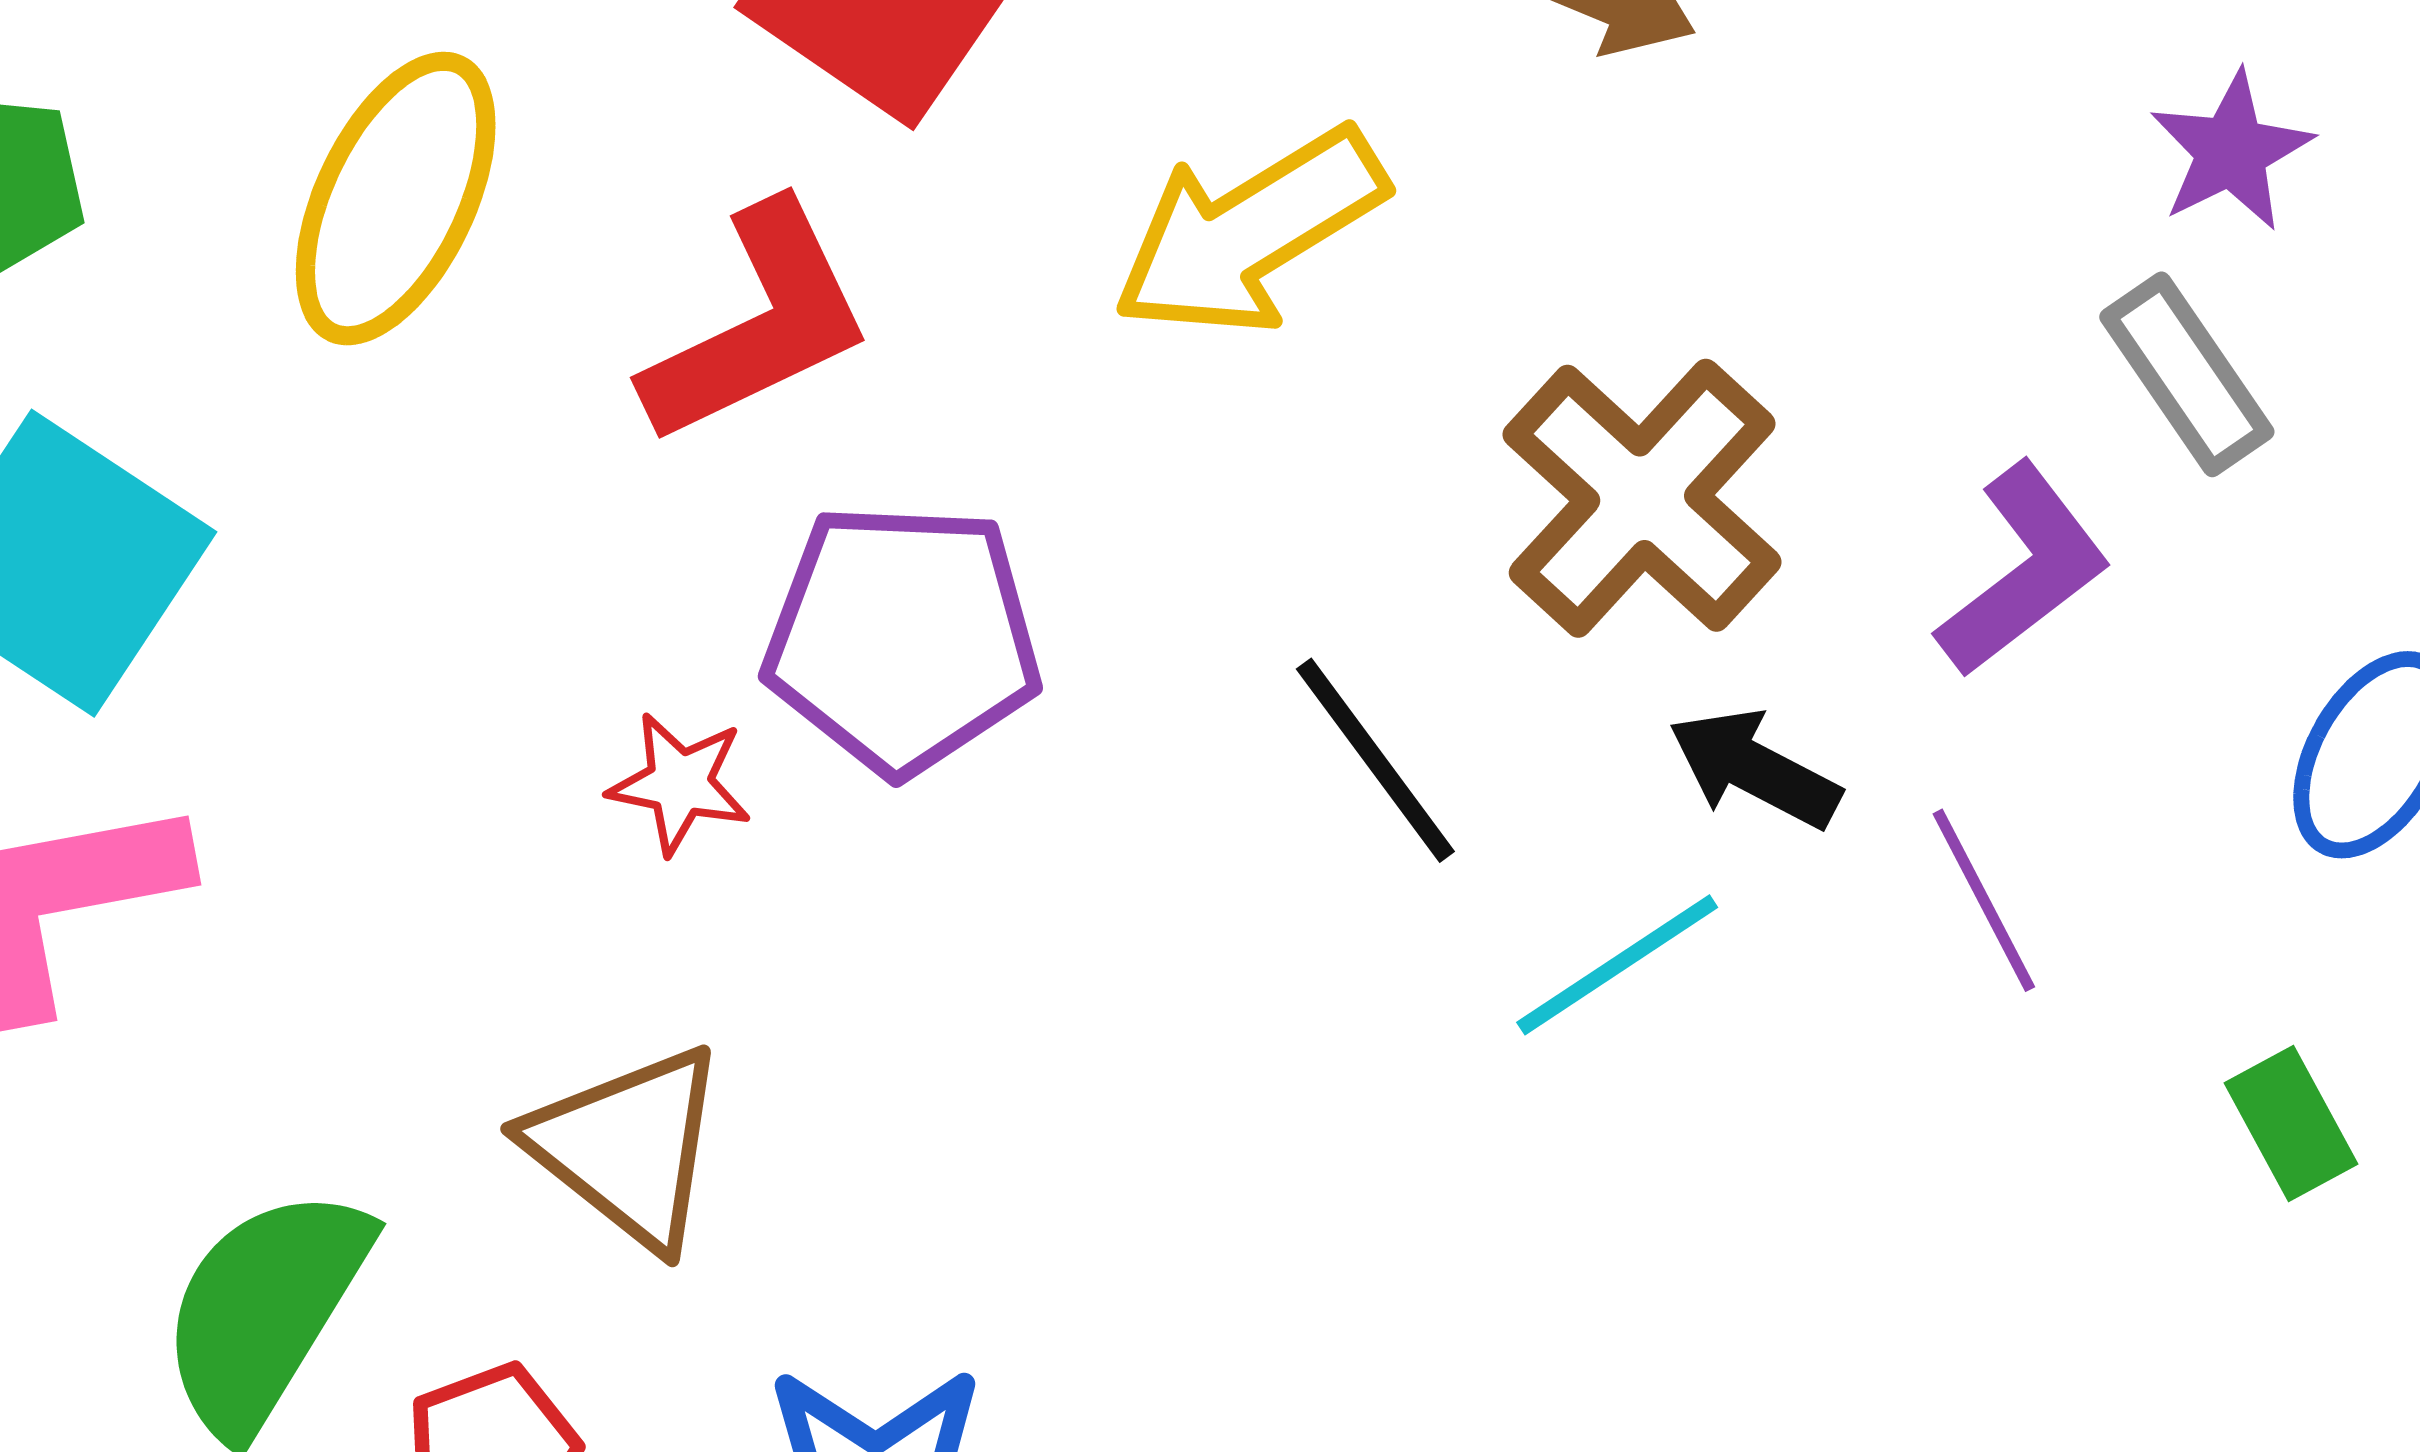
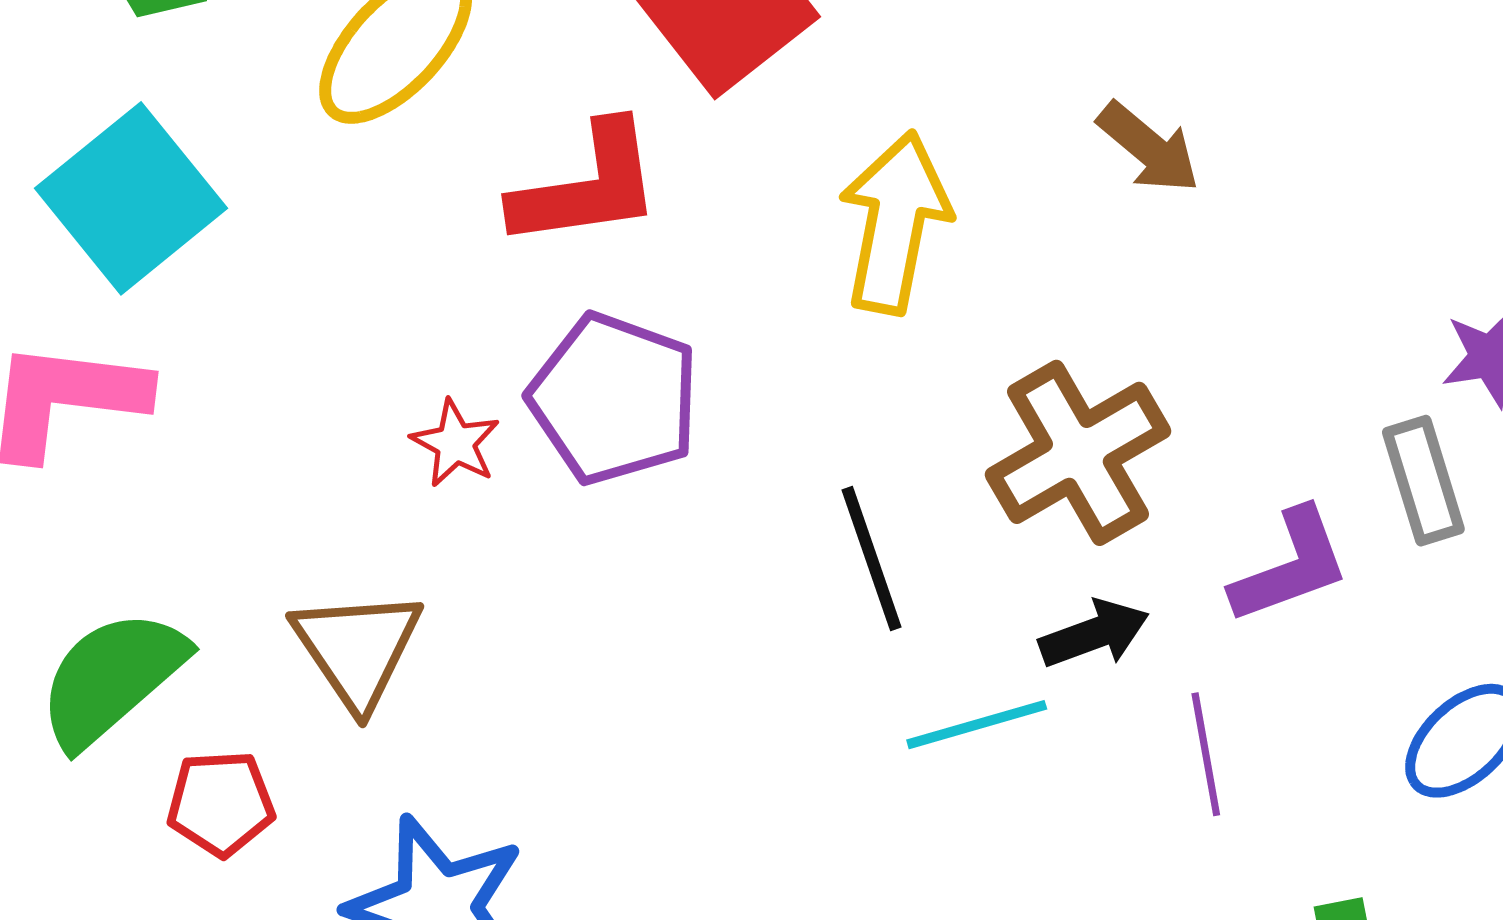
yellow arrow: (1249, 232) -> (895, 223), turned 115
black arrow: (1754, 769) -> (1094, 634), turned 115

